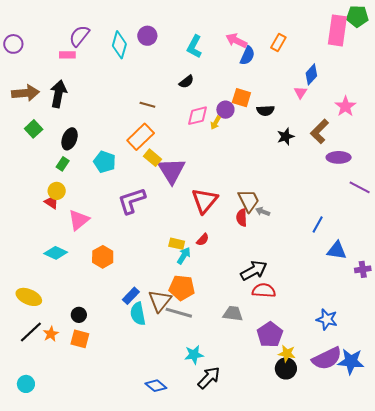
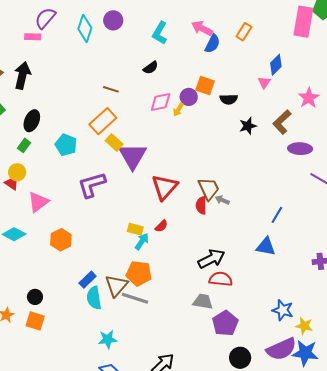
blue triangle: (337, 250) -> (266, 247), moved
gray trapezoid: (233, 314) -> (203, 302), moved
yellow star: (287, 353) -> (304, 326), moved
cyan star: (194, 355) -> (108, 339), moved

